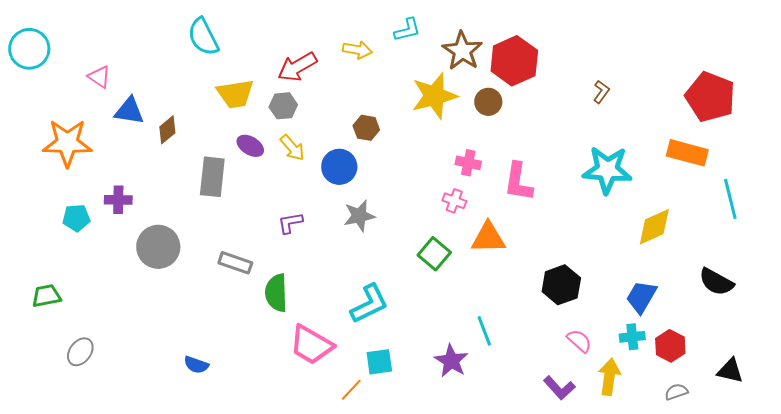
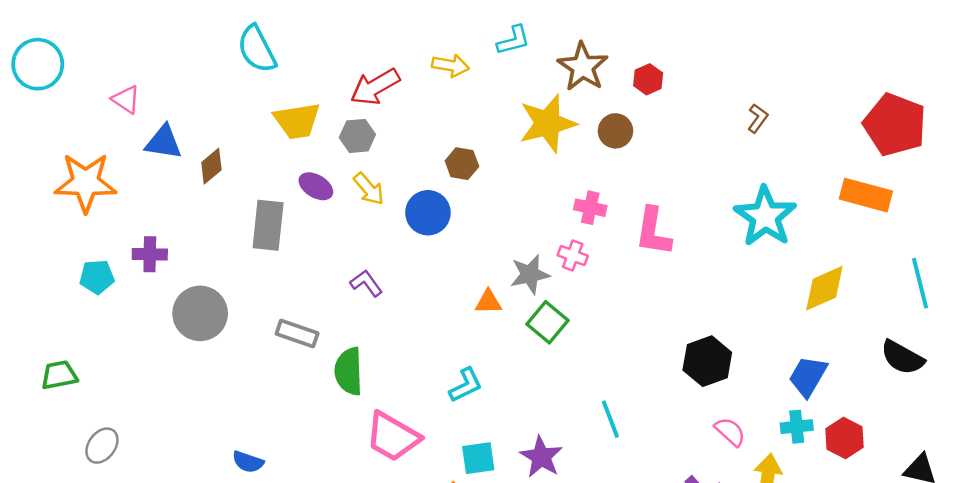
red hexagon: (514, 61) -> (648, 79), size x0.5
cyan star: (607, 170) -> (765, 216), turned 30
cyan line: (730, 199) -> (920, 283), moved
gray star: (359, 216) -> (530, 274), moved
purple L-shape: (290, 223) -> (366, 283), turned 64
orange triangle: (488, 238) -> (488, 302), moved, size x0.6
cyan L-shape: (369, 304) -> (466, 385), size x0.7
purple star: (451, 361) -> (541, 457), moved

